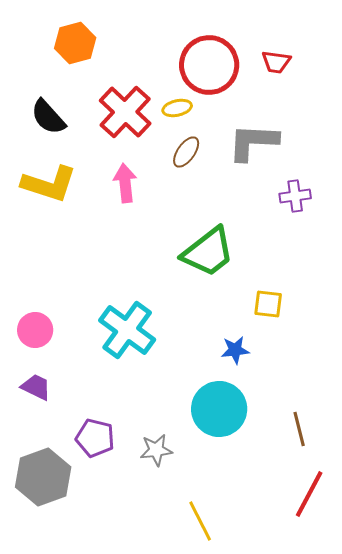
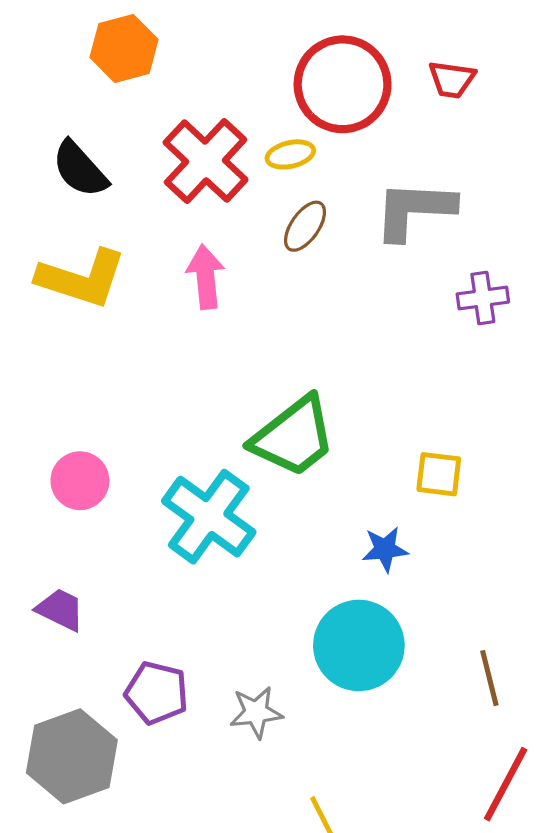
green trapezoid: (208, 252) -> (294, 437), moved
pink circle: (35, 330) -> (80, 481), moved

